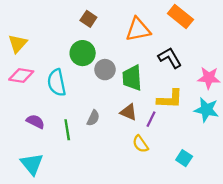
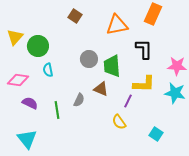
orange rectangle: (180, 16) -> (153, 14), turned 75
green circle: (83, 53) -> (38, 46), moved
black L-shape: (170, 58) -> (144, 49), turned 30
pink diamond: (21, 75) -> (18, 80), moved
cyan semicircle: (57, 83) -> (48, 70), size x0.6
brown triangle: (129, 112) -> (101, 89), moved

